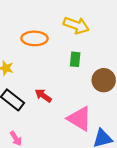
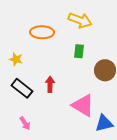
red arrow: (43, 96) -> (50, 84), turned 56

